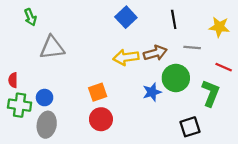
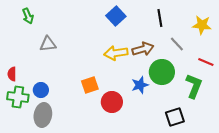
gray triangle: (52, 48) -> (48, 44), size x0.7
gray line: (192, 48) -> (177, 44), turned 42
red circle: (101, 119) -> (112, 102), moved

